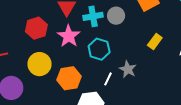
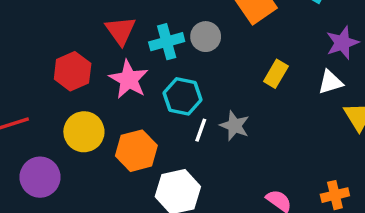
white line: (108, 79) -> (201, 130), moved

